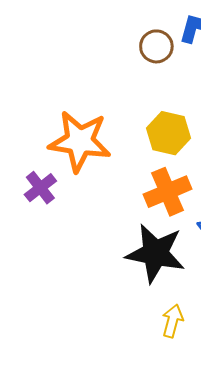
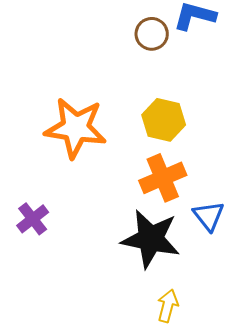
purple cross: (40, 188) -> (33, 219), moved

